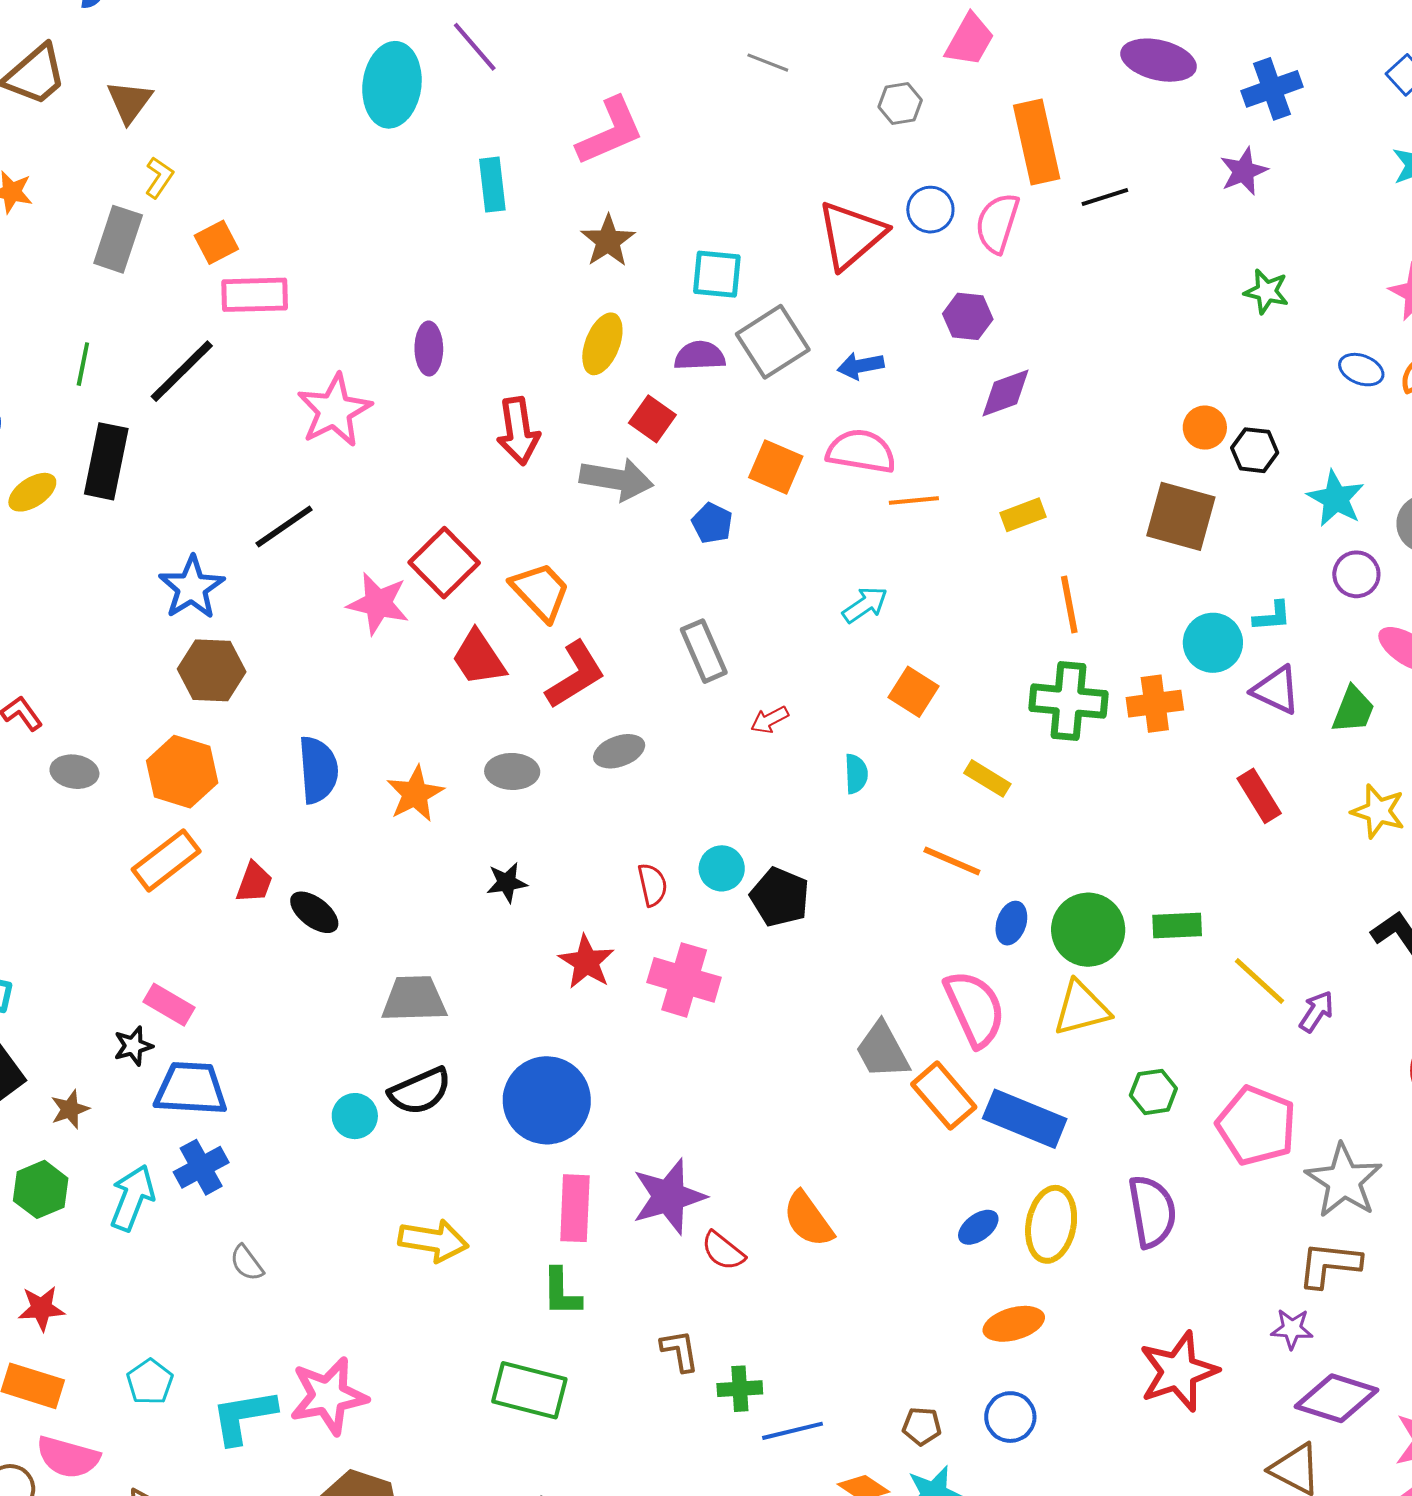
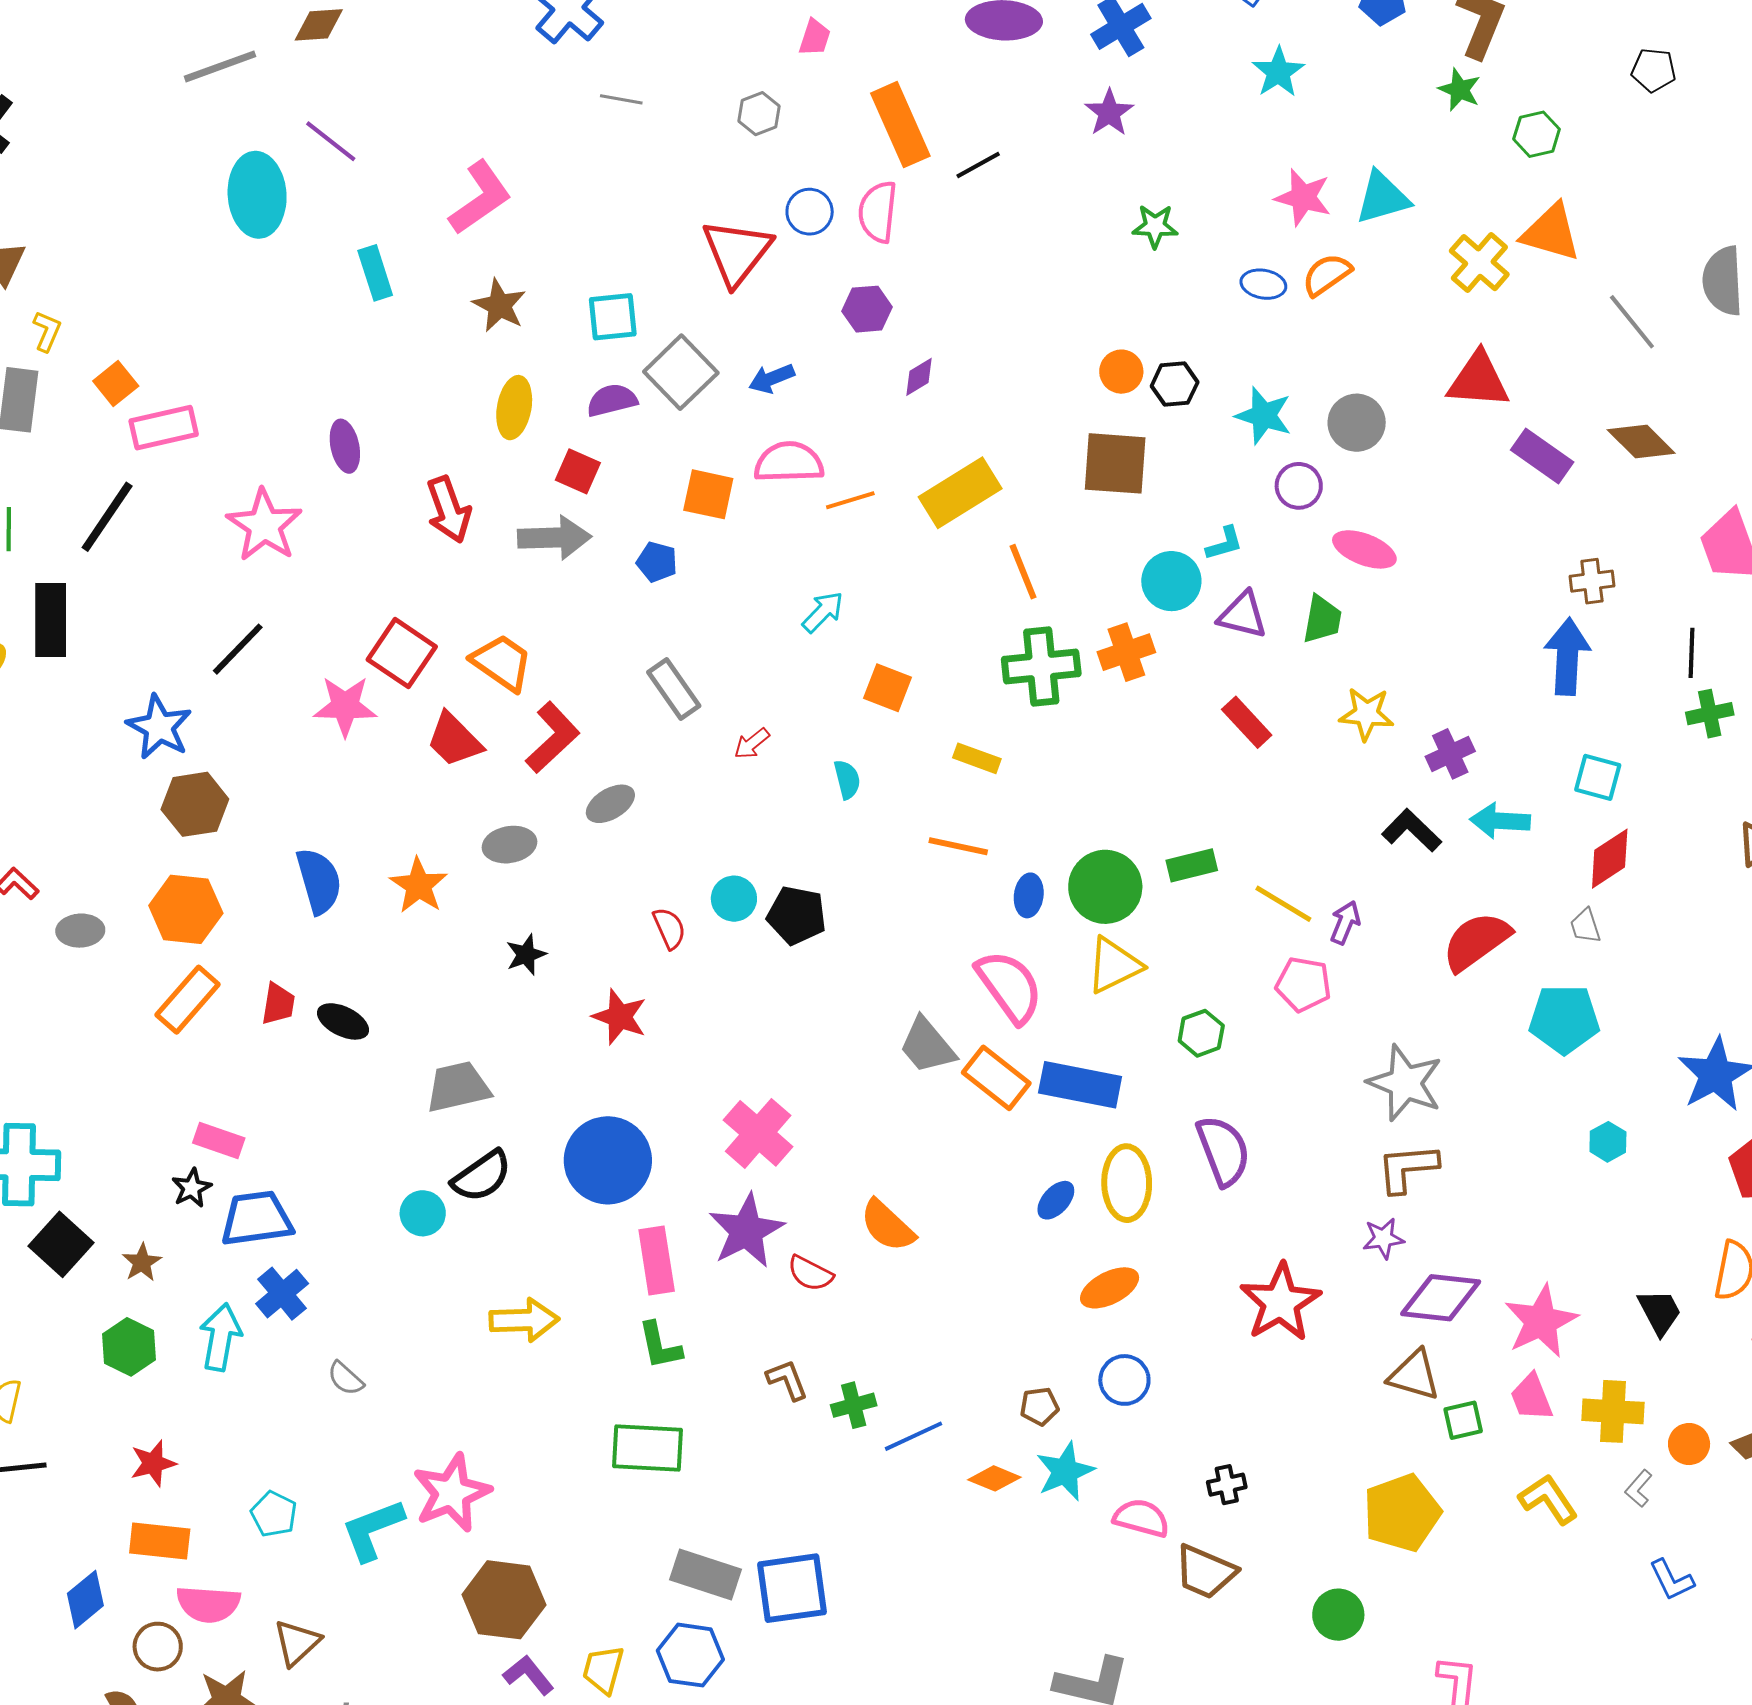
pink trapezoid: (970, 40) -> (815, 38), size x0.7
purple diamond: (1005, 393) -> (919, 377), size x0.7
yellow rectangle: (1023, 515) -> (960, 493), size x1.8
pink cross: (684, 980) -> (758, 1133), moved, turned 36
pink pentagon: (1256, 1126) -> (1303, 984), moved, size x0.7

